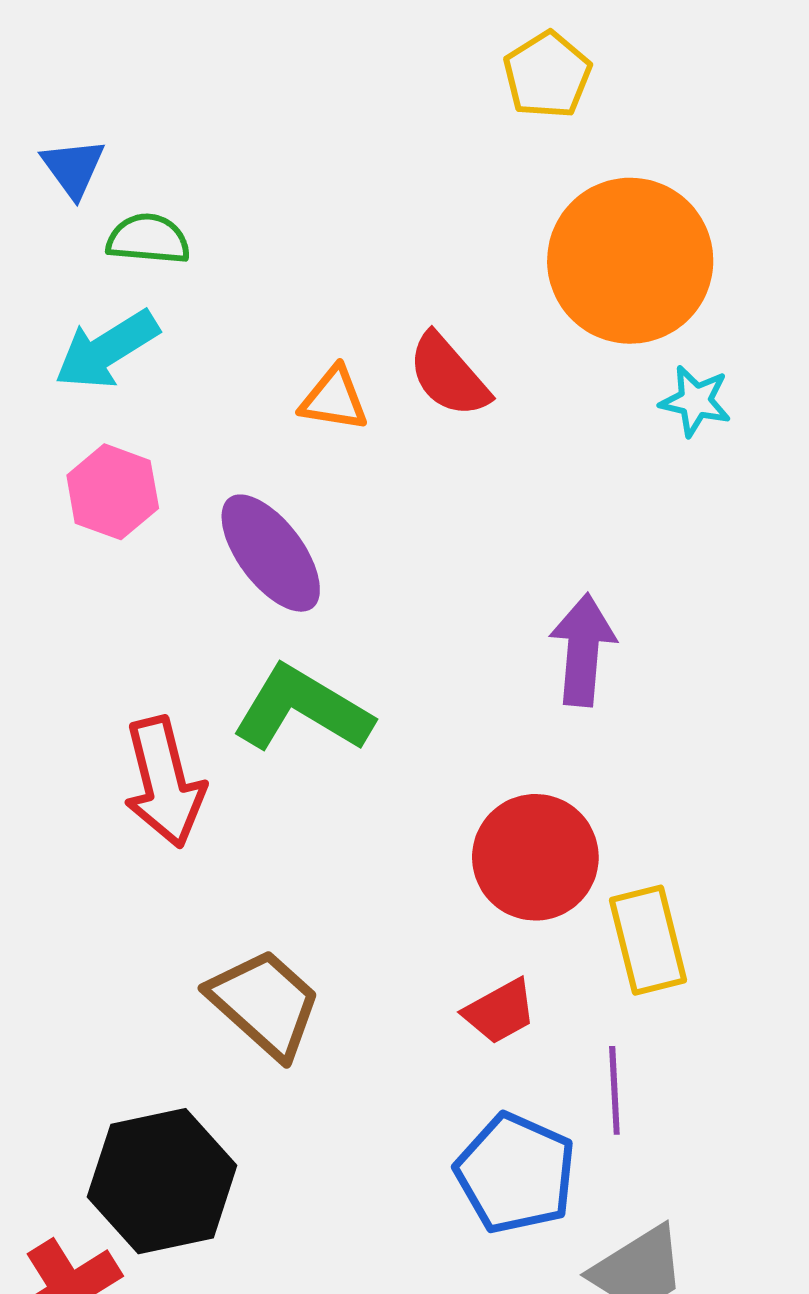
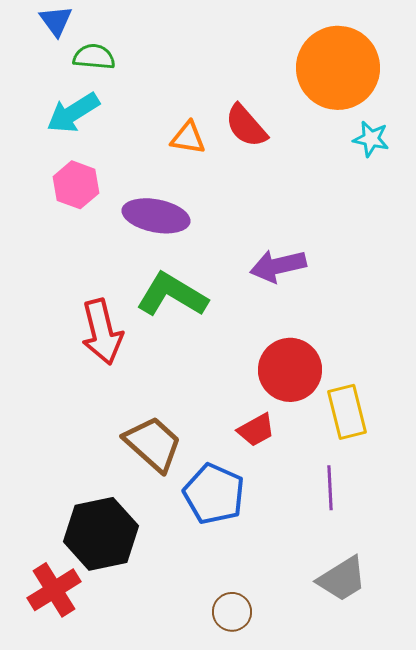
purple ellipse: (271, 553) -> (156, 216), turned -42
purple arrow: (583, 650) -> (278, 266), moved, turned -108
red trapezoid: (500, 1011) -> (256, 430), moved
blue pentagon: (516, 1173) -> (214, 494), moved

